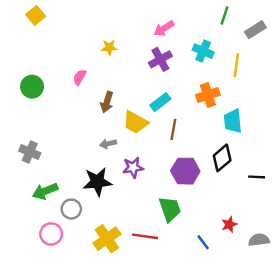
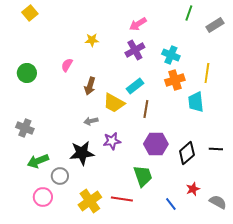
cyan cross: (203, 51) -> (171, 55), moved
yellow line: (236, 65) -> (207, 73), moved
black diamond: (222, 158) -> (187, 153), moved
gray semicircle: (259, 240) -> (218, 202), turned 36

